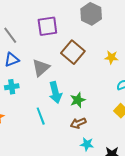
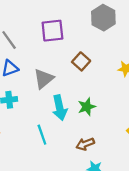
brown square: (73, 52) -> (81, 61), size x0.7
green star: (78, 100) -> (87, 107), moved

